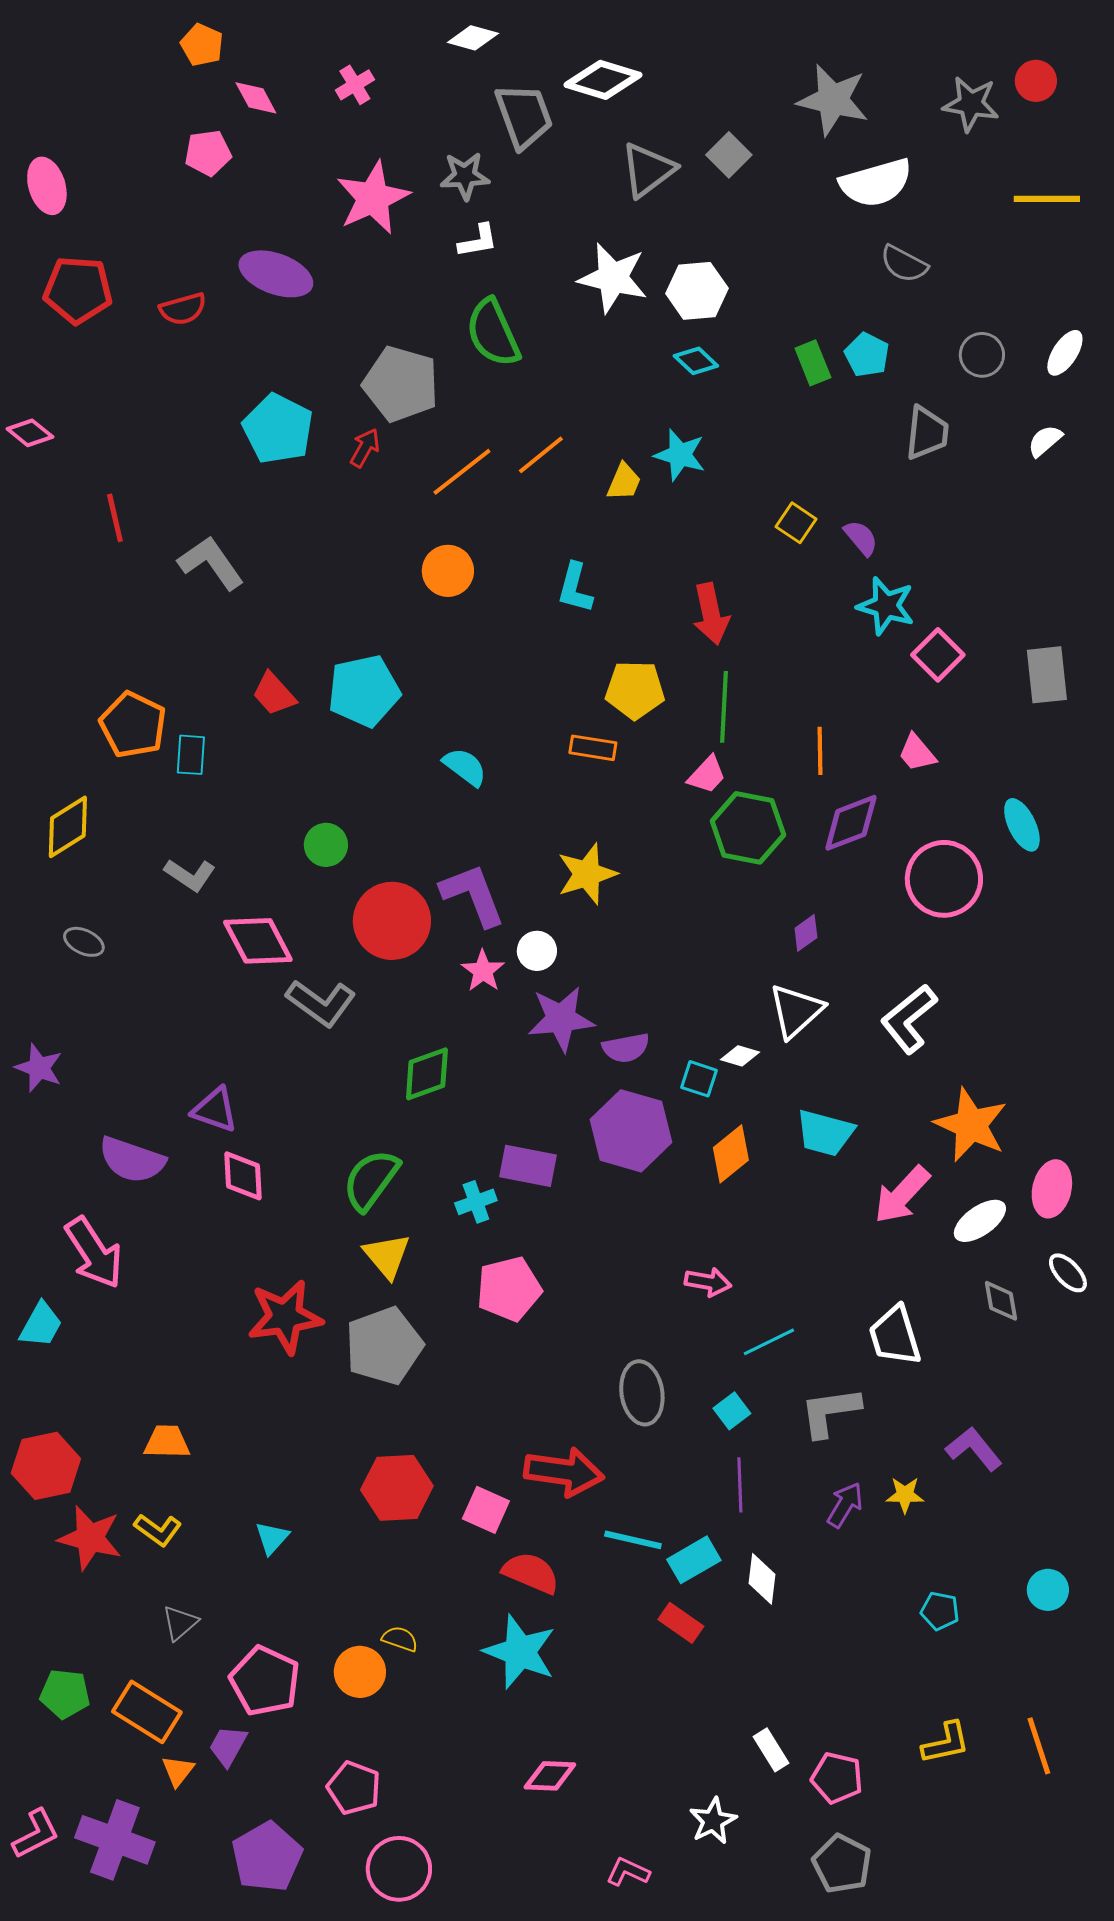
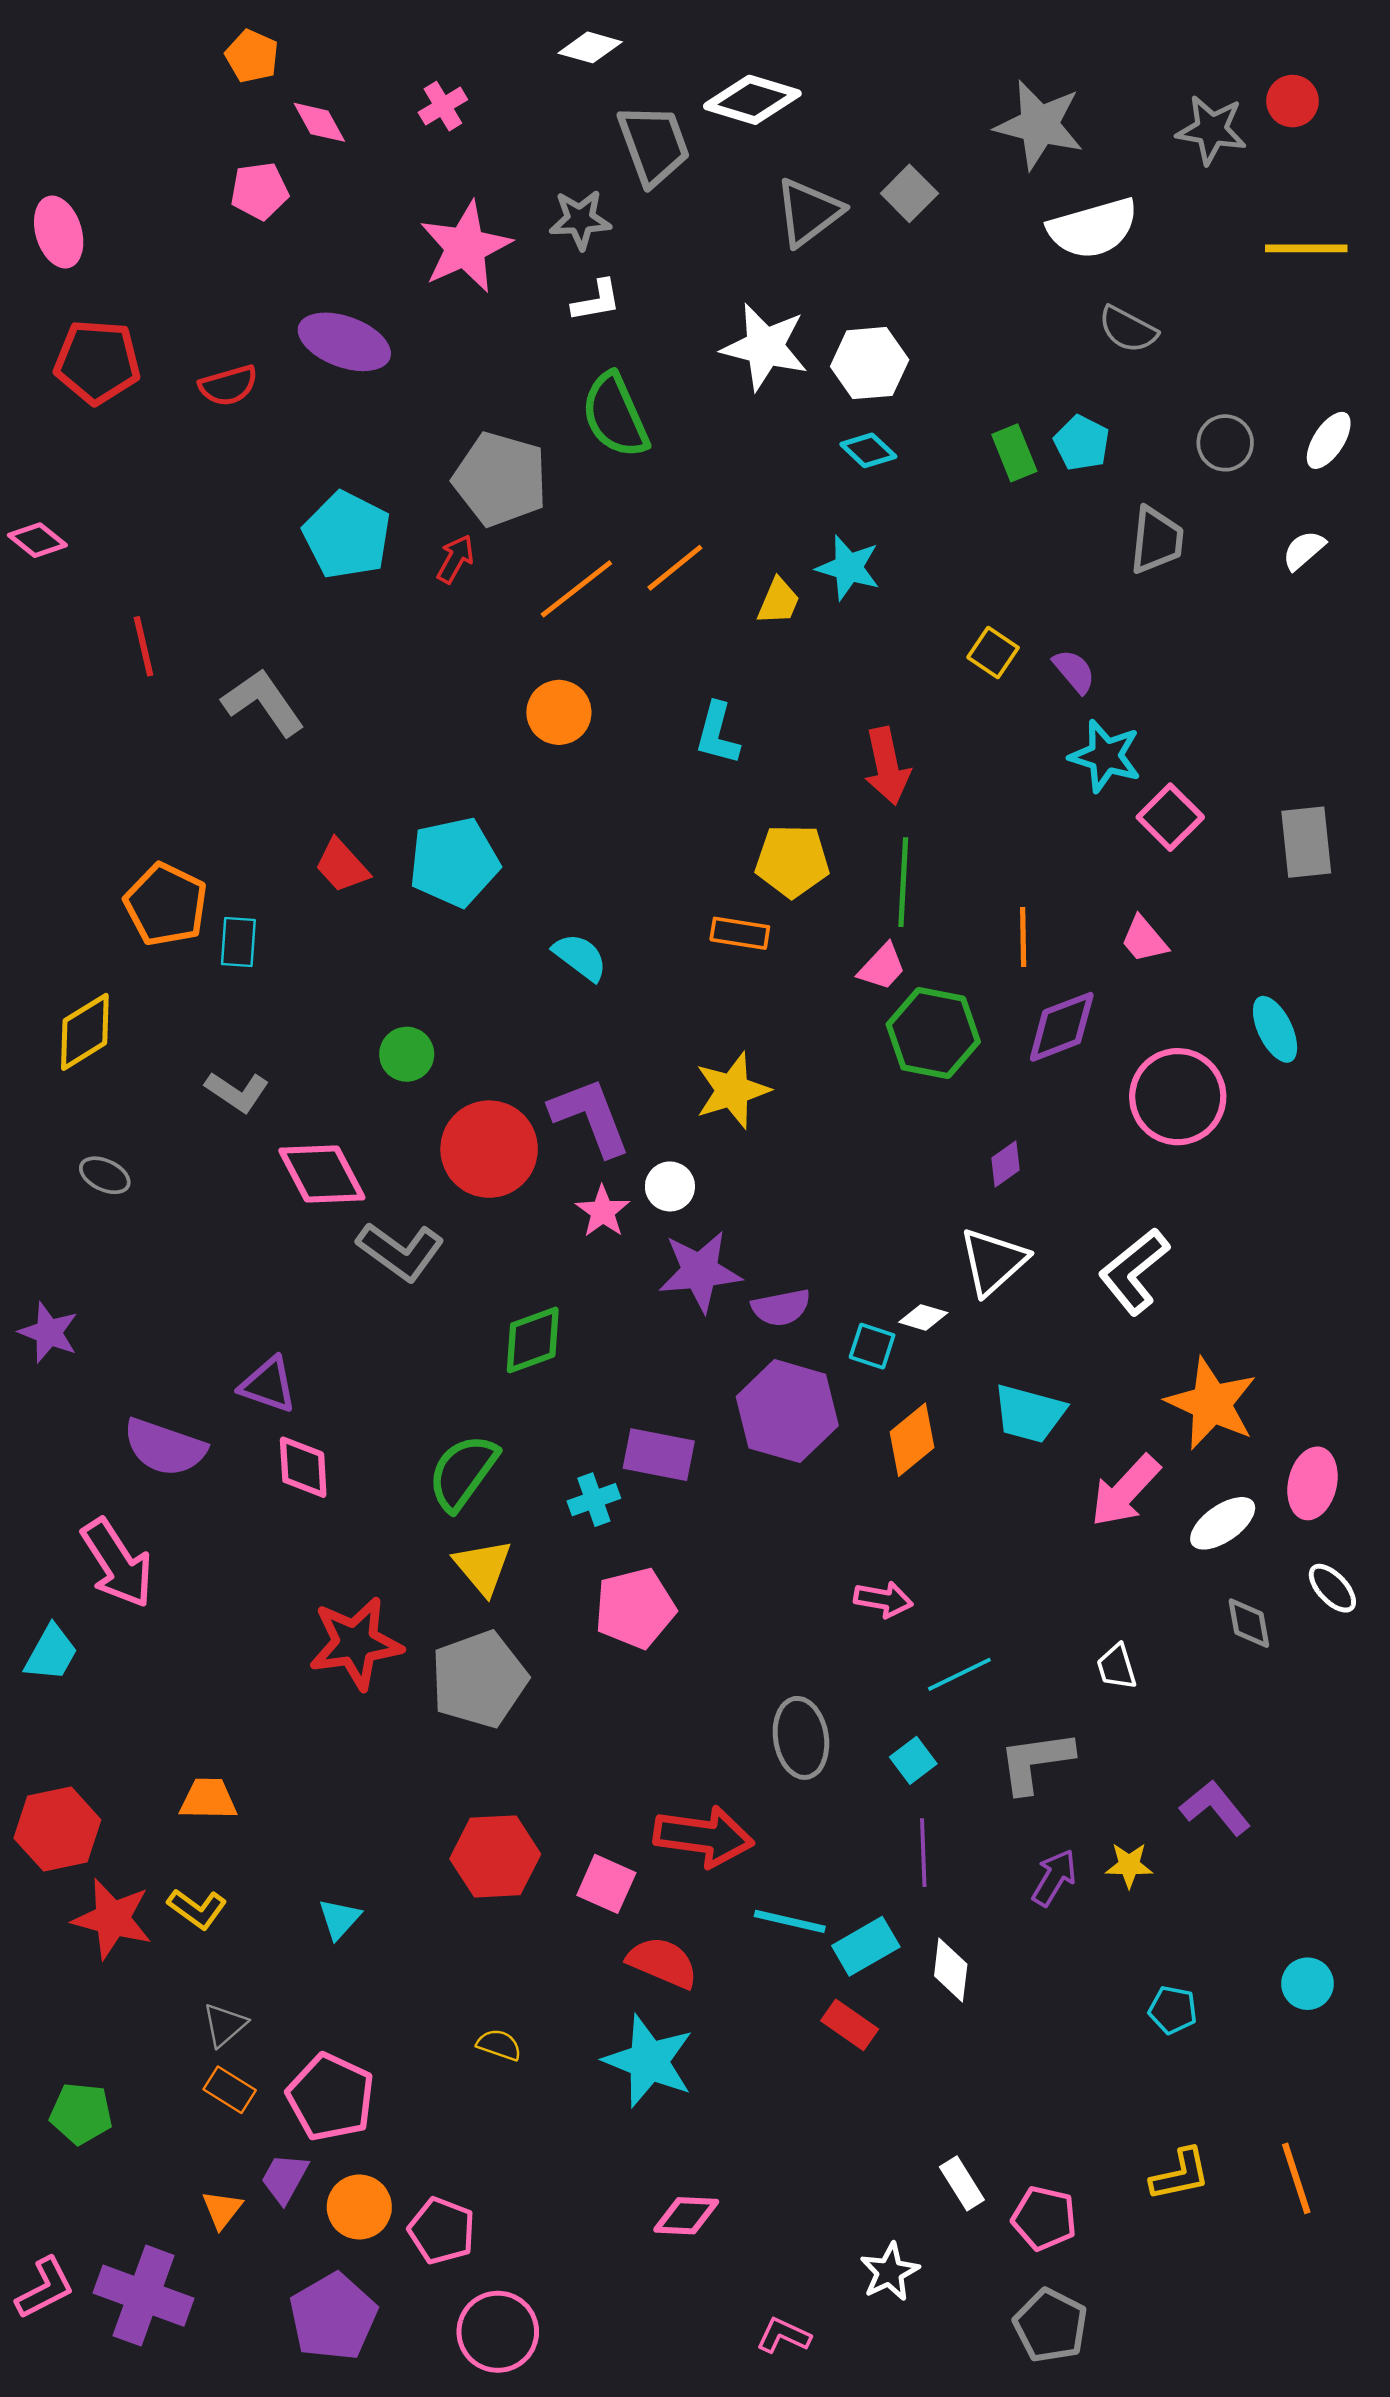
white trapezoid: (895, 1336) -> (1117, 1667), size x0.6
orange circle: (360, 1672) -> (359, 2207), moved
orange rectangle: (147, 1712) -> (230, 2090), moved, size x0.6

